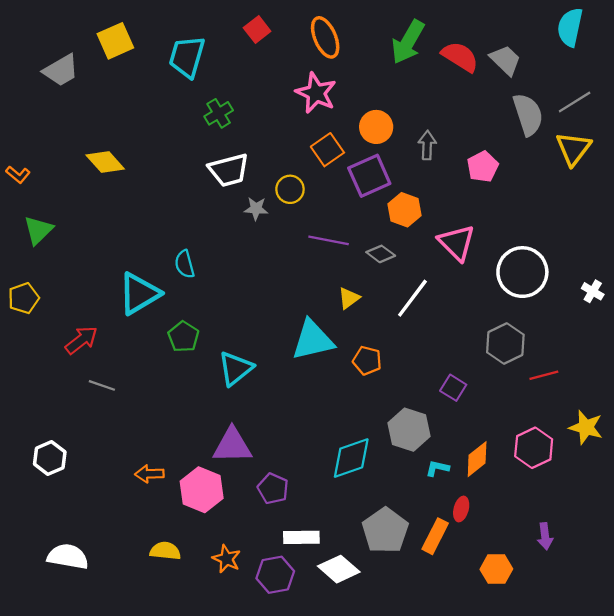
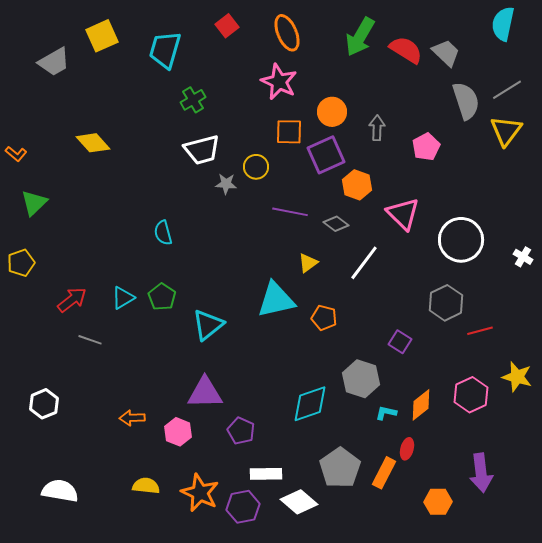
orange square: (327, 150) -> (289, 132), turned 36
cyan triangle: (139, 294) -> (123, 298), moved, size x0.6
pink hexagon: (202, 490) -> (178, 432), size x0.7
purple arrow: (545, 536) -> (481, 473), size x1.6
orange star: (227, 559) -> (200, 493), size x1.5

